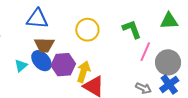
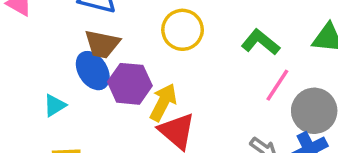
green L-shape: (132, 29) -> (260, 42), turned -40
cyan triangle: (21, 66) -> (55, 105), moved

